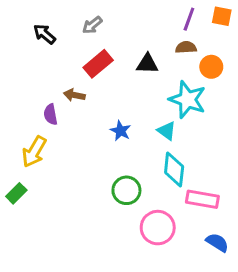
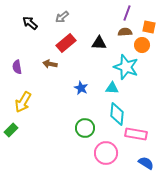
orange square: (222, 16) -> (149, 27), moved
purple semicircle: (51, 114) -> (17, 67), moved
cyan triangle: (167, 131) -> (112, 88), turned -32

